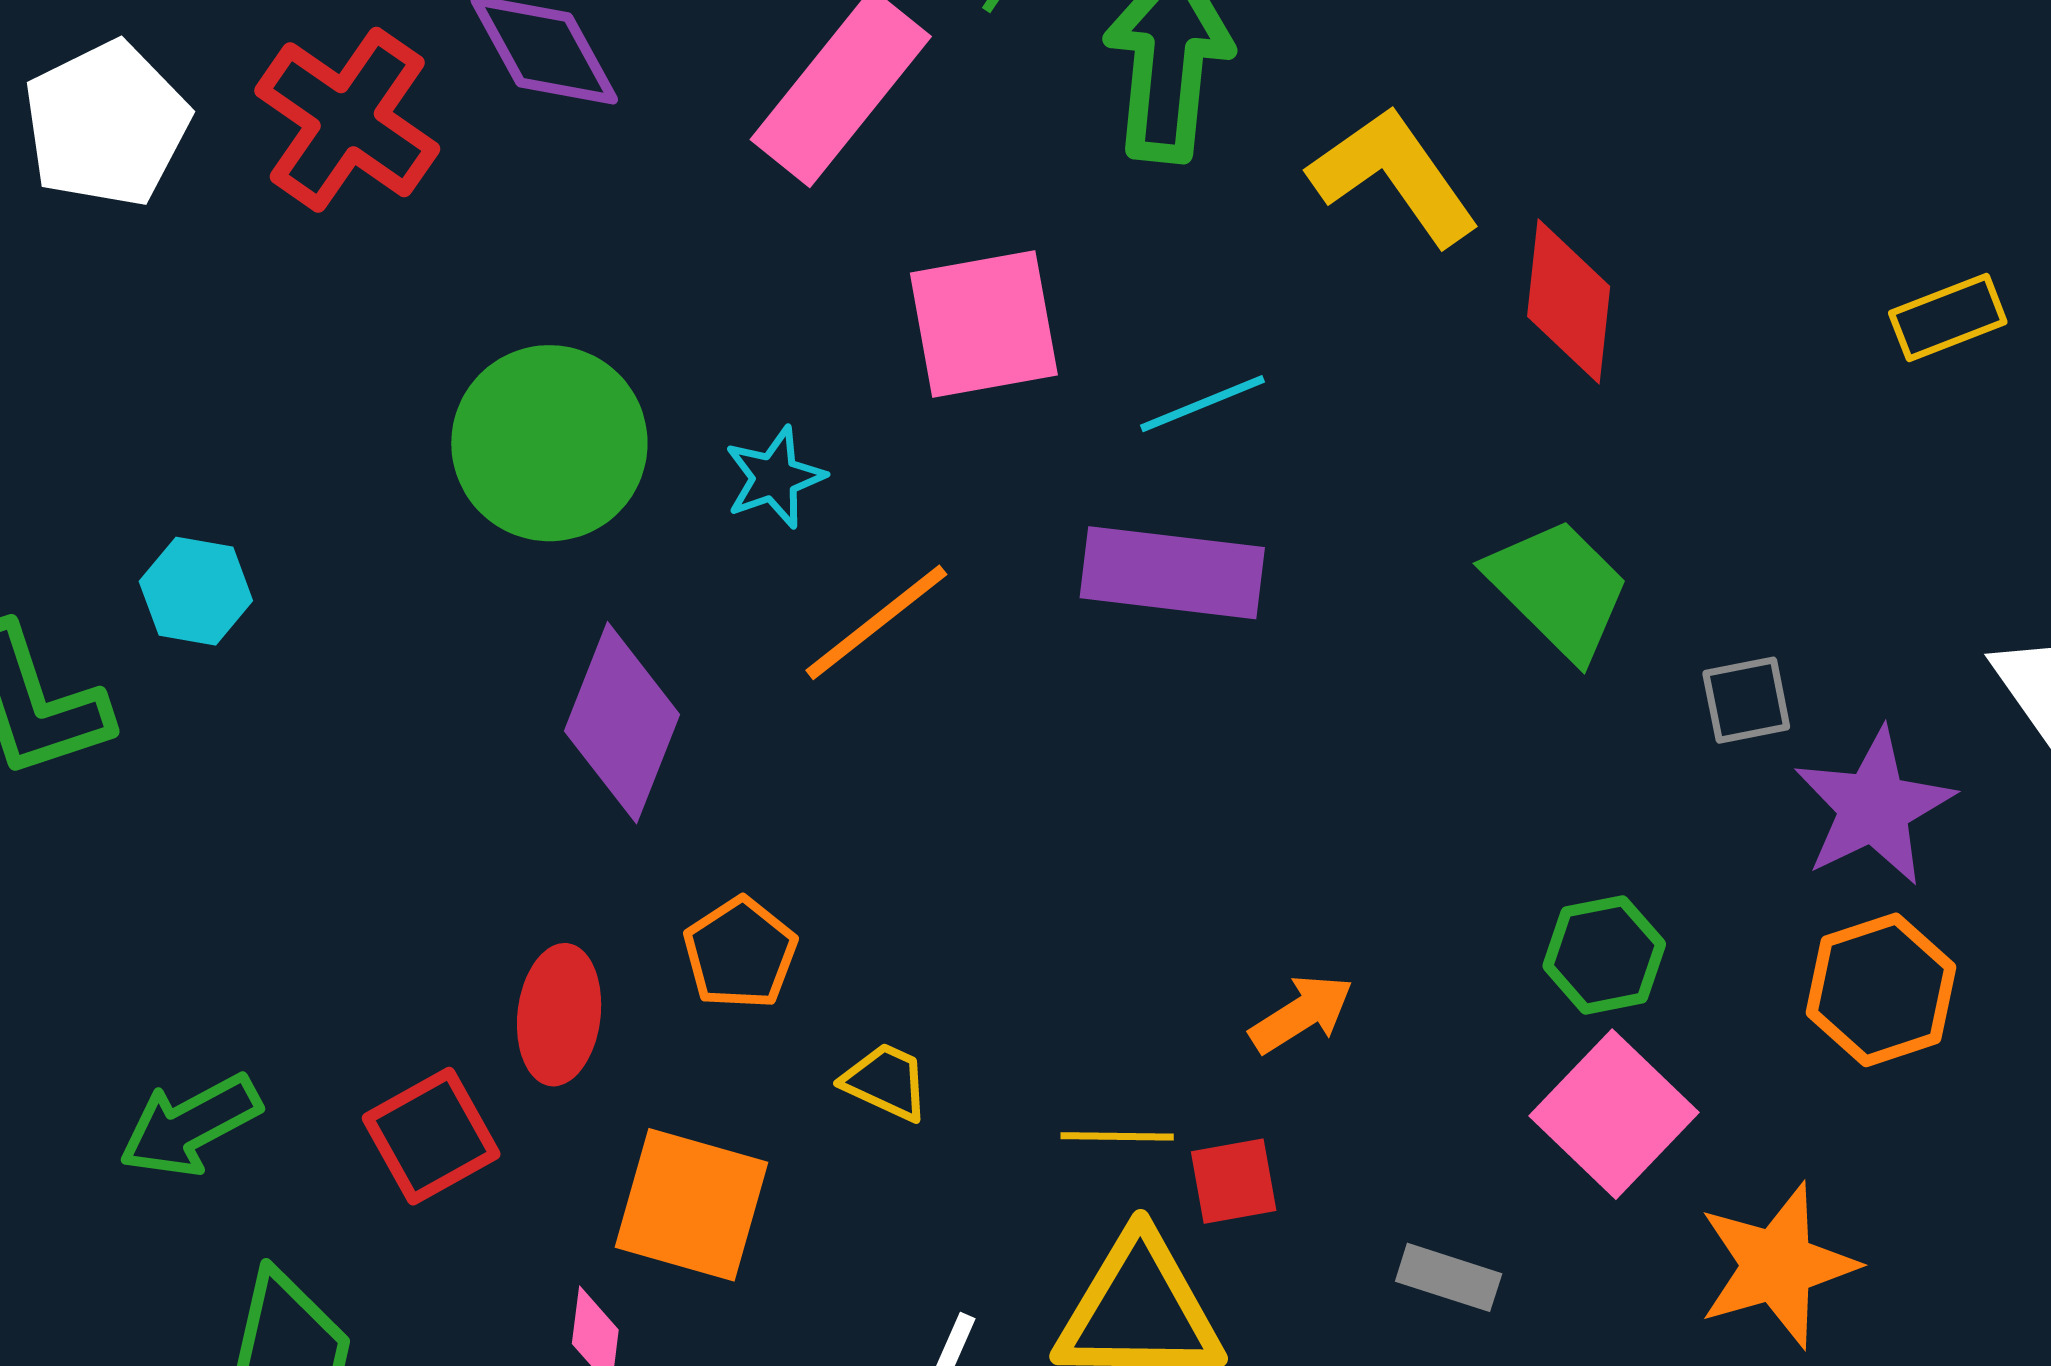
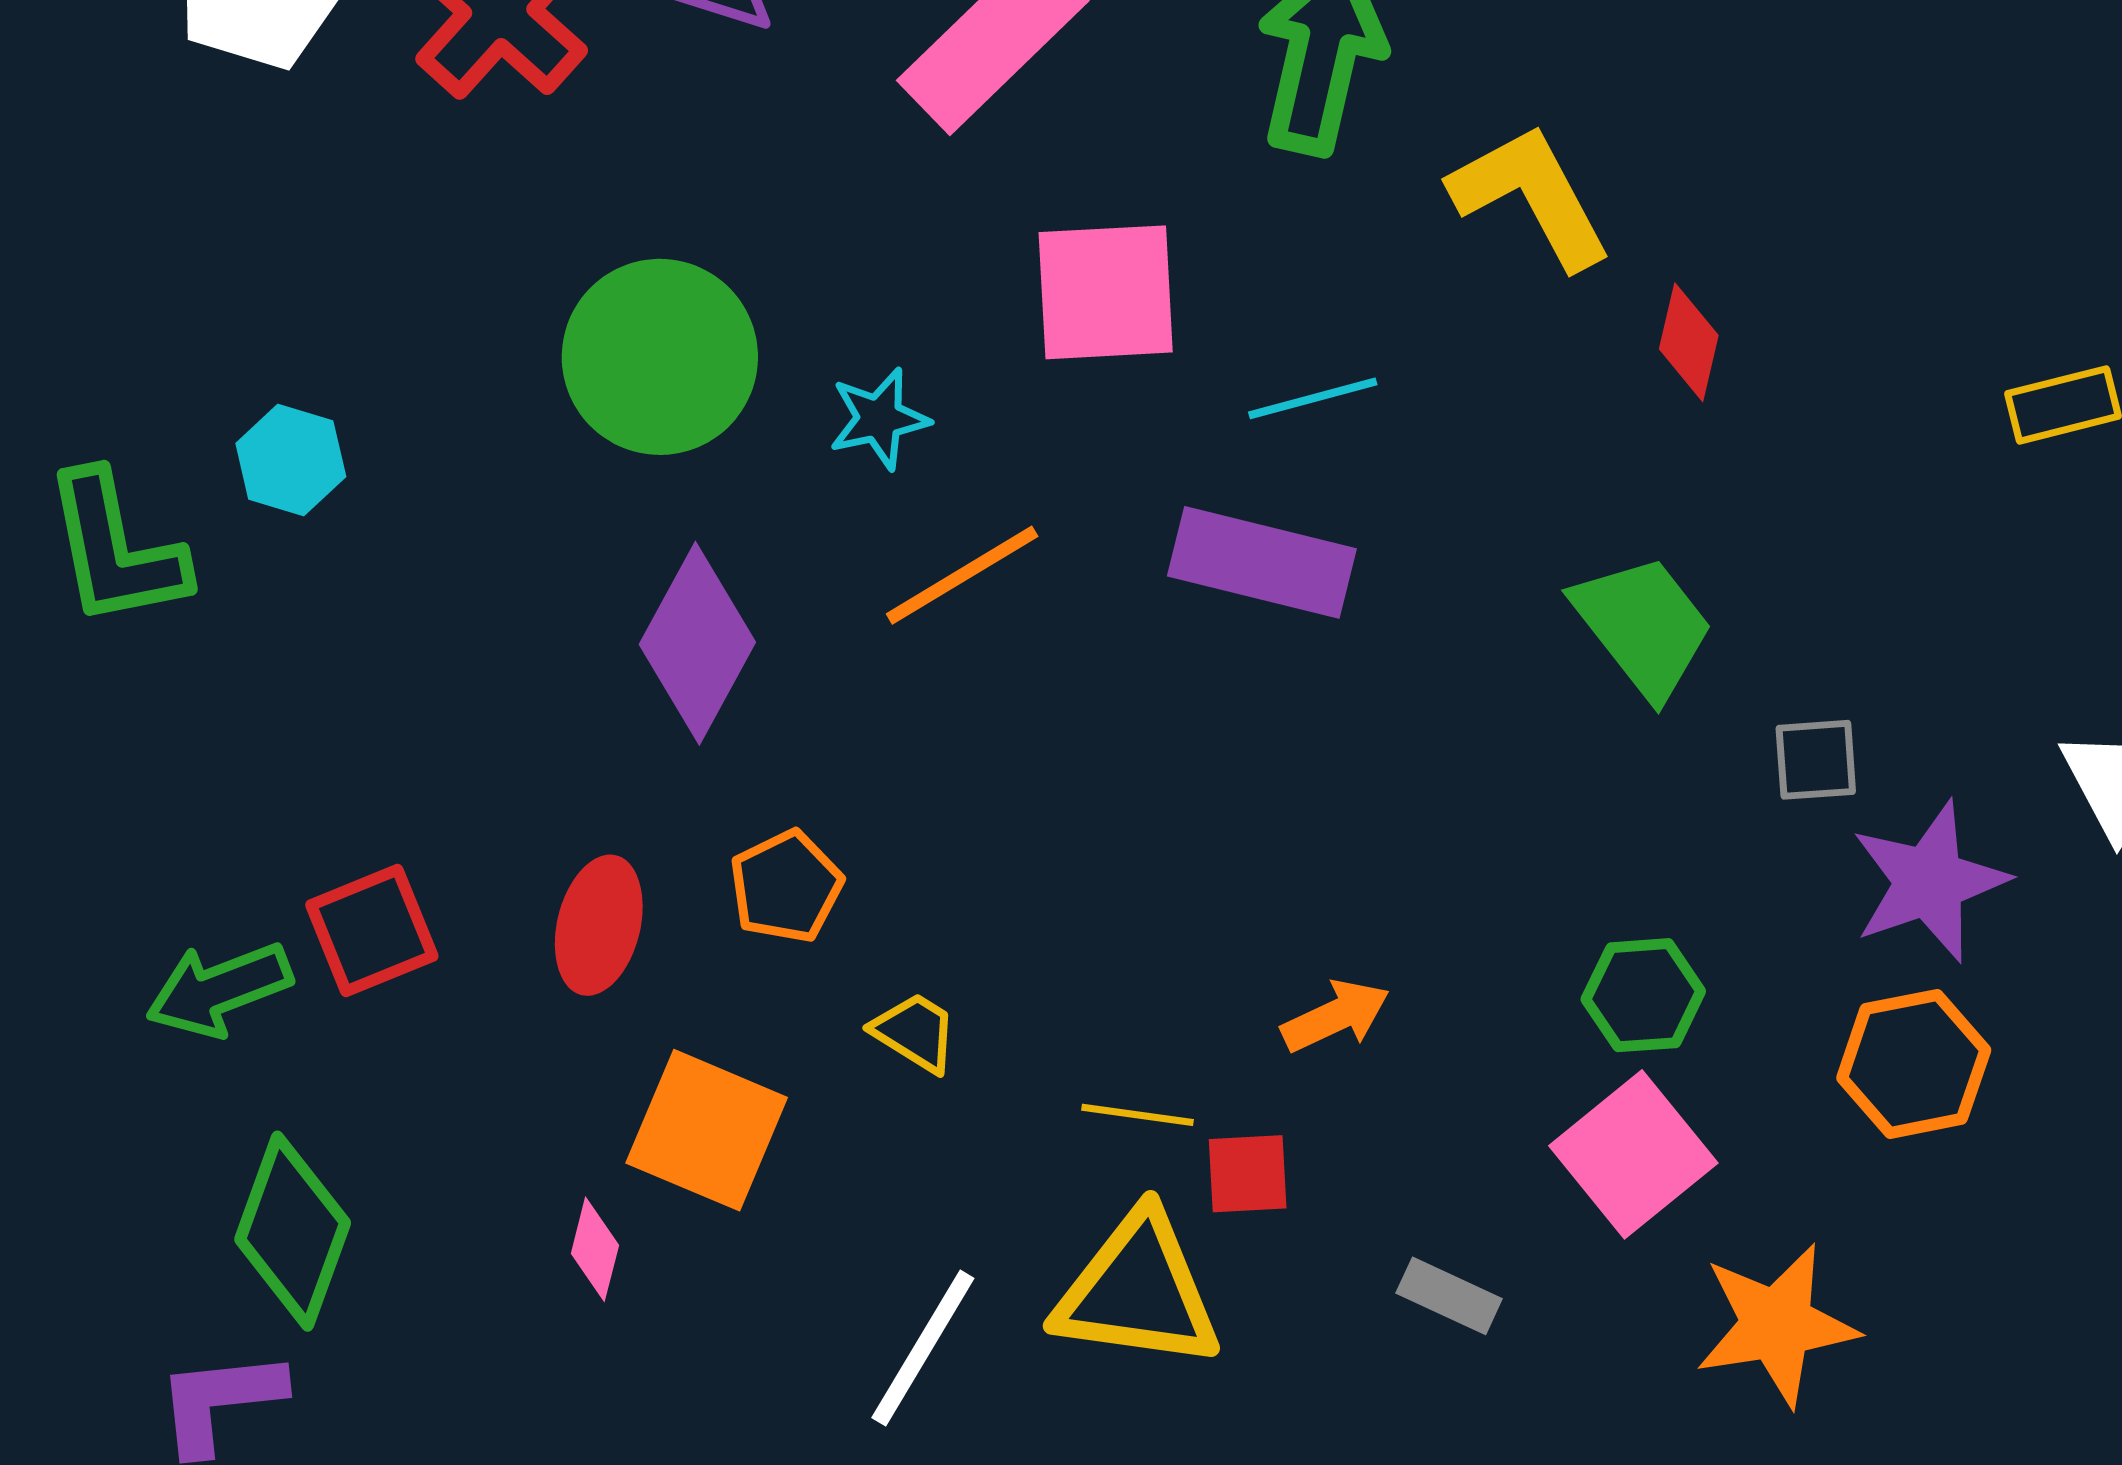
red diamond: (1569, 301) -> (1689, 342), size x0.7
red square: (431, 1136) -> (372, 931), moved

